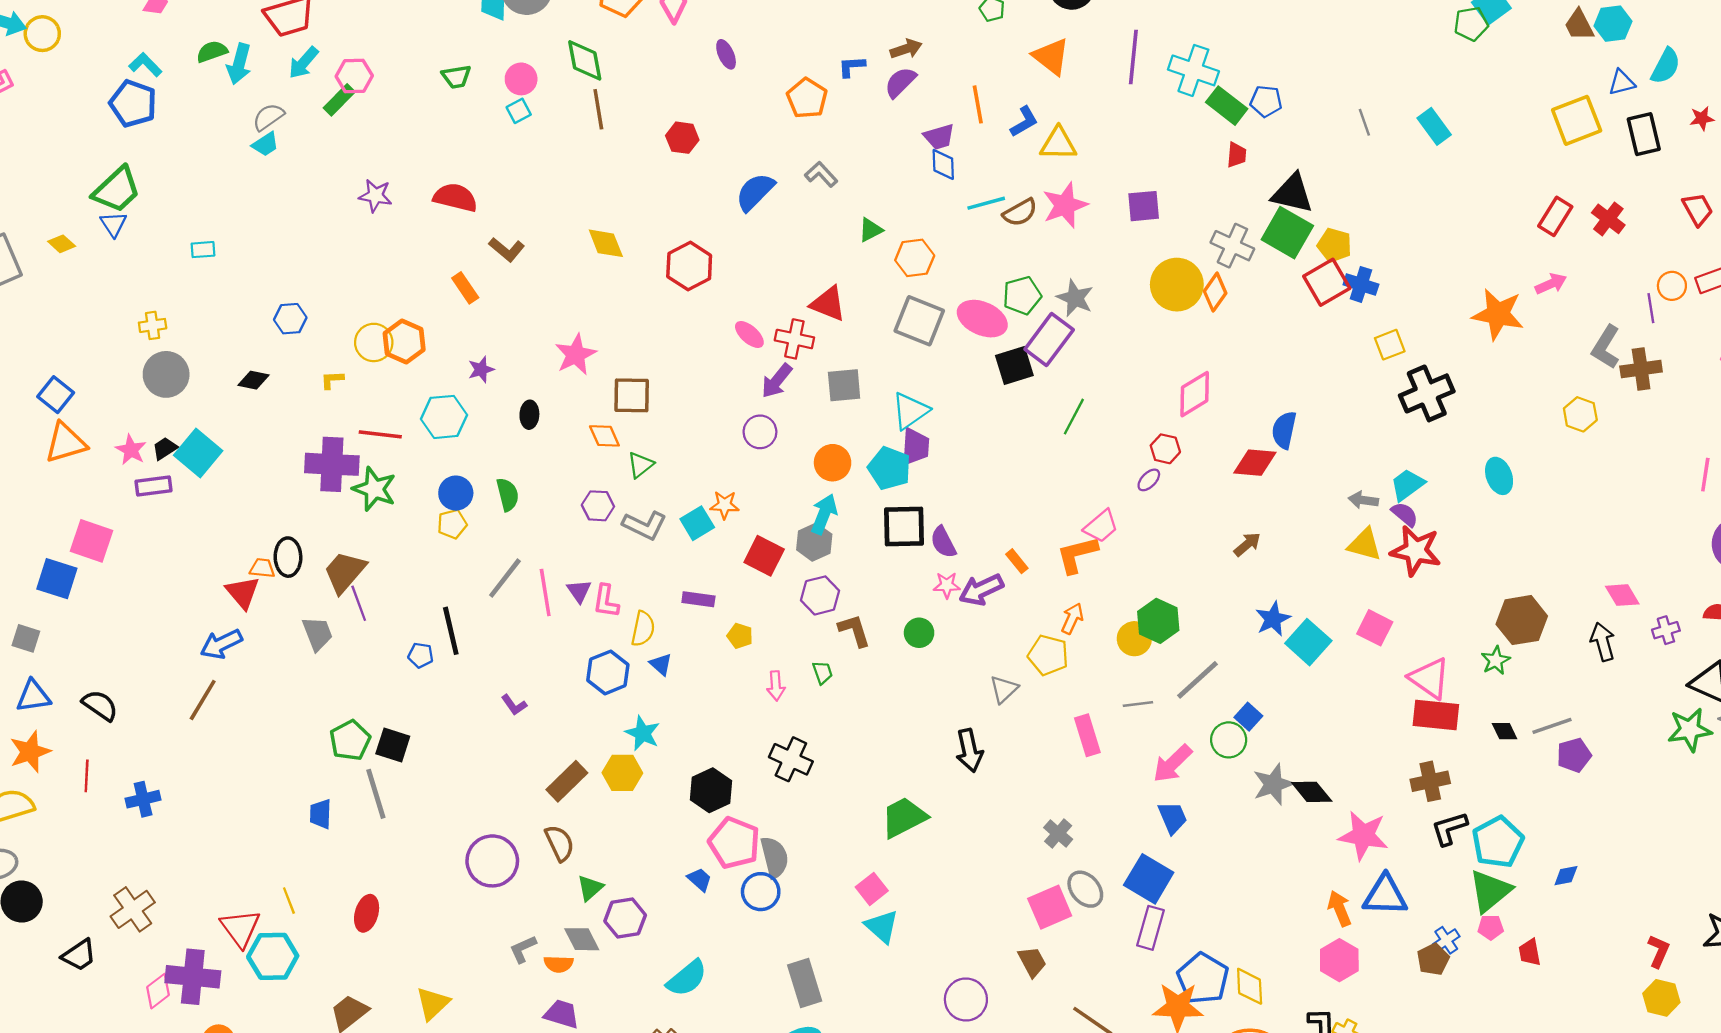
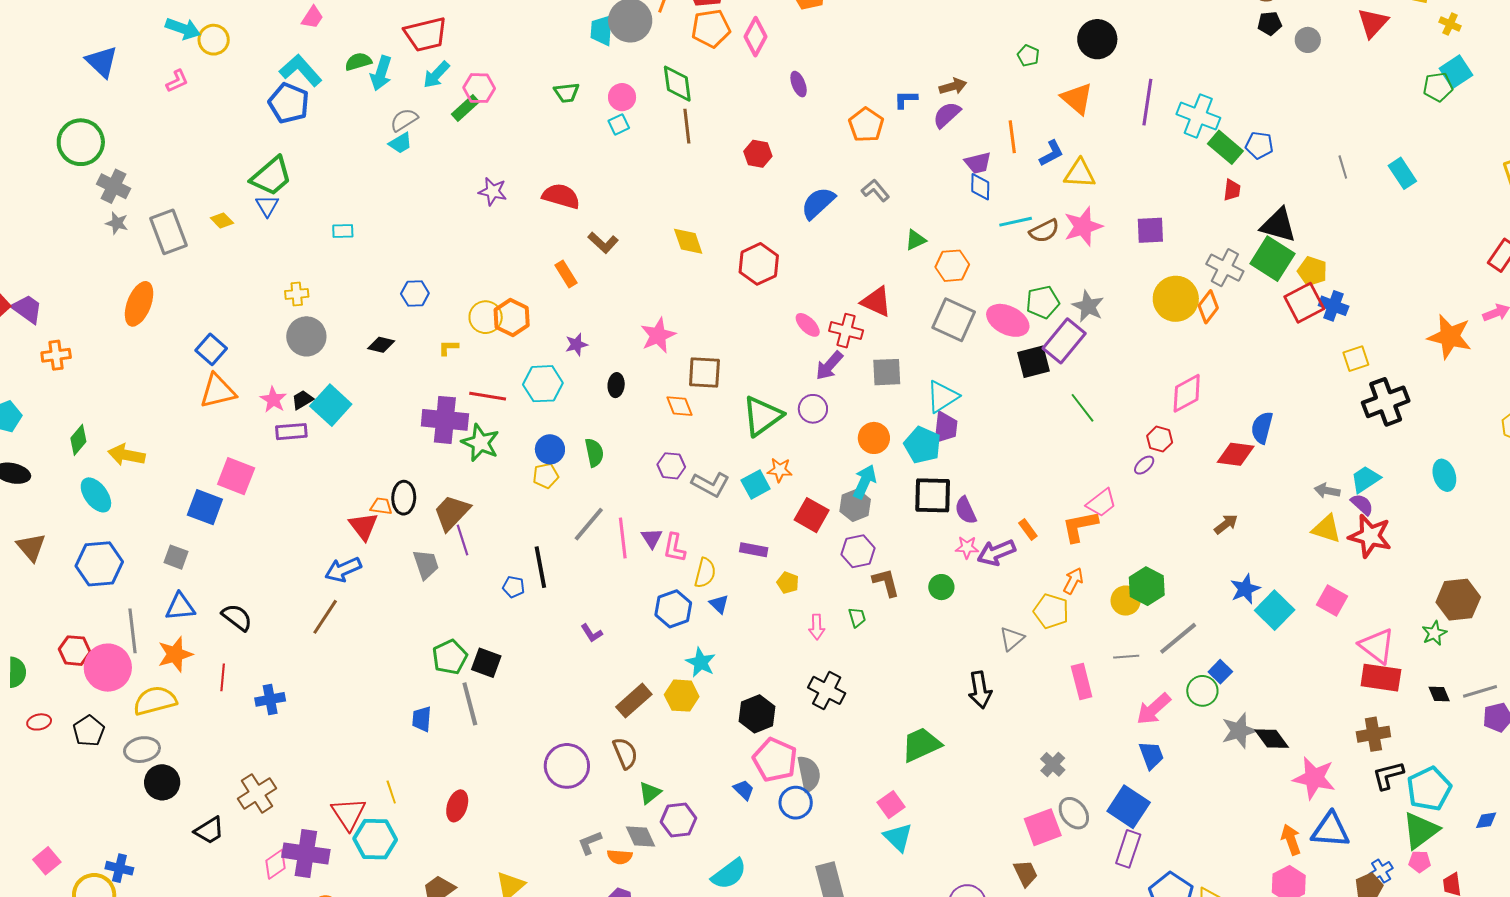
cyan L-shape: (145, 65) -> (301, 70), size x1.5
green line: (1074, 417) -> (1082, 408), turned -68
green triangle: (640, 465) -> (762, 416), moved, size x1.8

